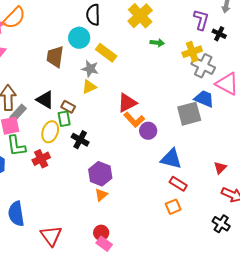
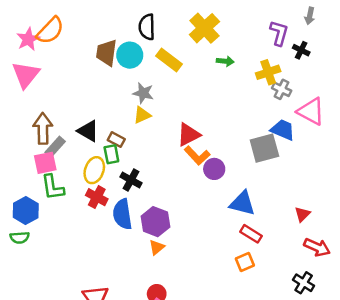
yellow rectangle: (106, 53) -> (169, 60), moved
brown trapezoid: (55, 57) -> (107, 53), moved
gray cross: (203, 66) -> (282, 89), size x0.7
red cross: (41, 159) -> (97, 197), moved, turned -36
blue semicircle: (16, 214) -> (122, 214), moved

